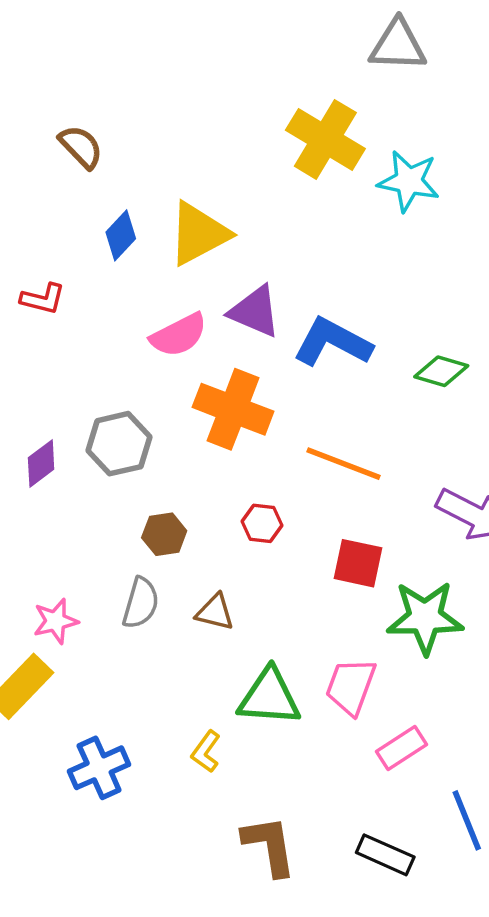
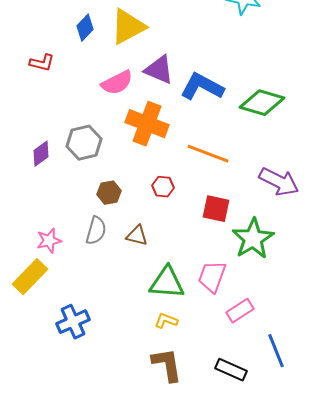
green diamond: (441, 371) -> (262, 103), size x1.5
green star: (425, 618) -> (253, 239), turned -30
yellow L-shape: (206, 752) -> (166, 321), moved, turned 75

